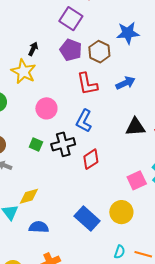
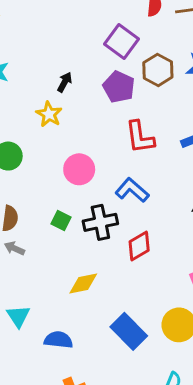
brown hexagon: (99, 52) -> (158, 70), moved
yellow star: (24, 72) -> (49, 114), size x0.7
blue L-shape: (84, 121) -> (132, 190), turned 100
yellow diamond: (29, 196) -> (83, 284), moved

